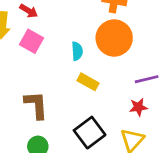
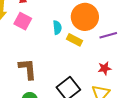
purple line: (147, 79) -> (108, 35), moved
yellow rectangle: (88, 82) -> (75, 40), moved

